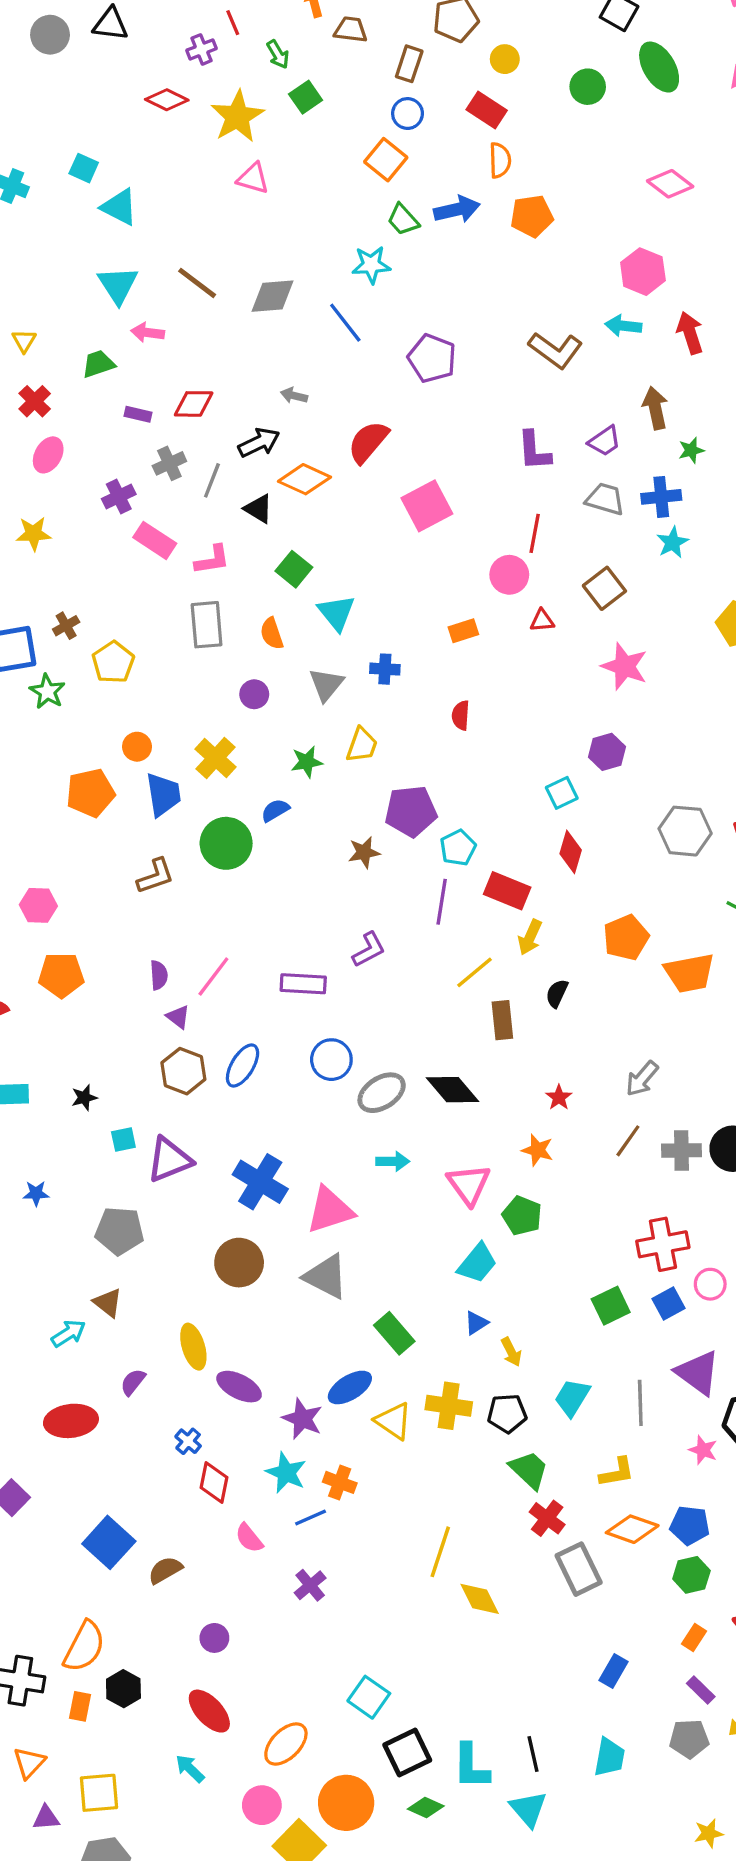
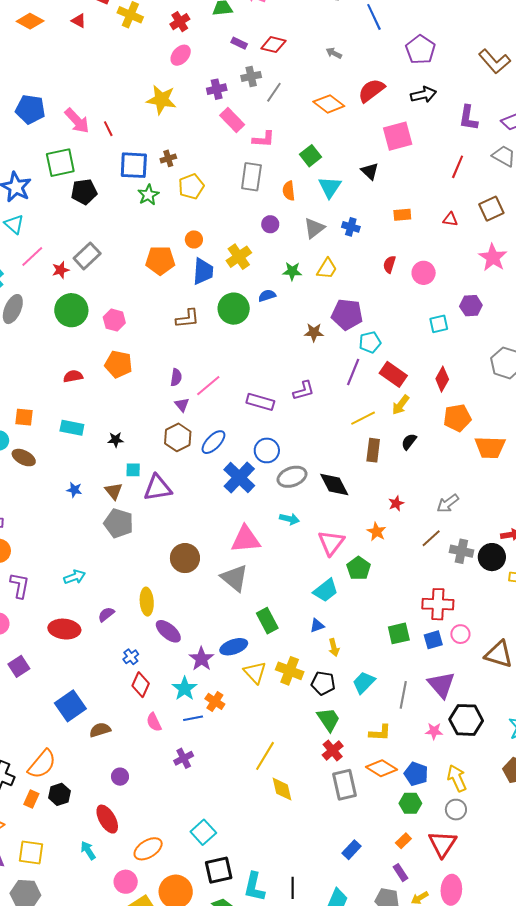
black arrow: (259, 443) -> (423, 95), moved
black triangle: (258, 509) -> (370, 171), moved
yellow star: (34, 534) -> (161, 100), size x1.4
pink circle: (509, 575) -> (424, 273), moved
red diamond: (571, 852) -> (442, 379), moved
blue cross: (260, 1182) -> (239, 478), moved
brown triangle: (108, 1303) -> (114, 491), moved
pink star: (703, 1450) -> (434, 731), turned -30

